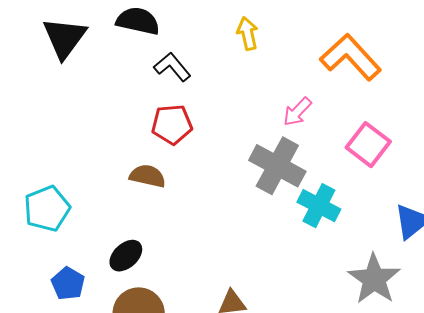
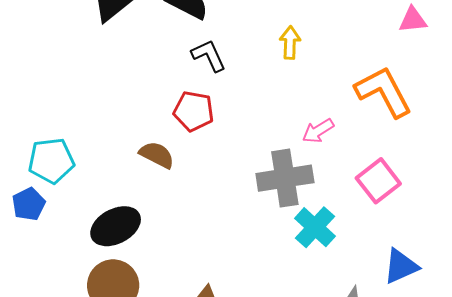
gray cross: (277, 166) -> (285, 178), turned 38
black ellipse: (126, 256) -> (116, 226), size x1.4
blue pentagon: (68, 283) -> (29, 204), moved

